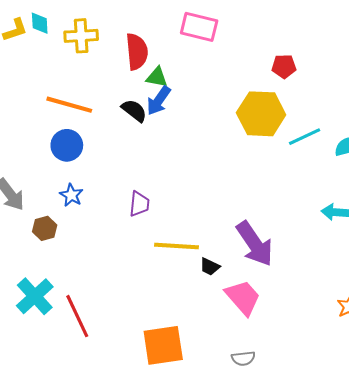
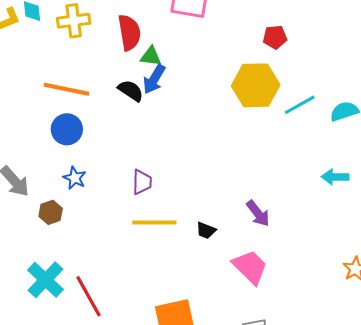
purple arrow: (255, 244) -> (258, 213), size x0.6
yellow line: (176, 246) -> (154, 222), moved
black trapezoid: (210, 267) -> (206, 230), moved

